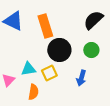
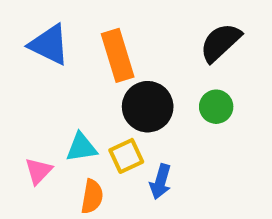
blue arrow: (81, 78) -> (161, 182), moved

